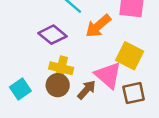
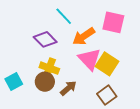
pink triangle: (108, 75) -> (89, 59), moved
brown square: (134, 93) -> (107, 95), turned -30

